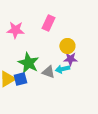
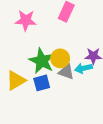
yellow circle: (67, 46) -> (60, 58), moved
blue square: (20, 79) -> (42, 83), moved

